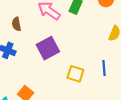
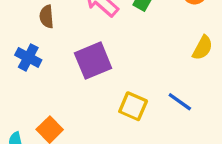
blue line: (104, 68) -> (180, 102), turned -56

